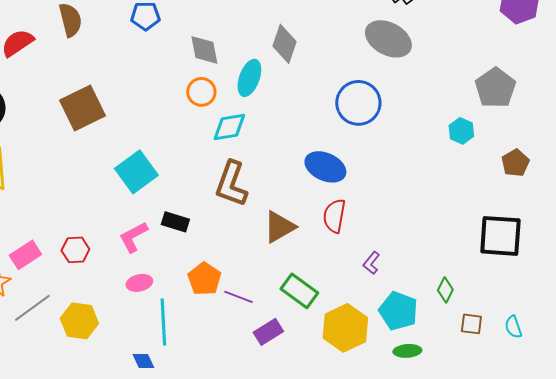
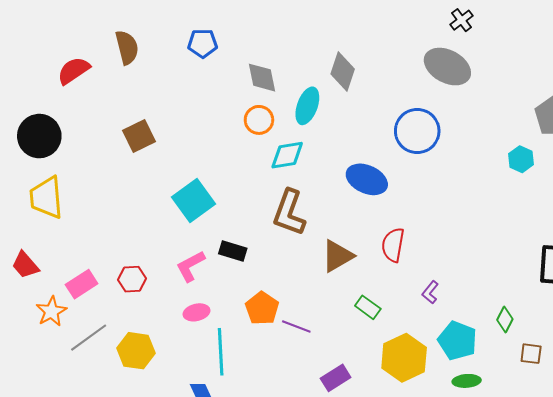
brown square: (82, 108) -> (139, 136), size x0.7
blue ellipse: (325, 167) -> (367, 179), moved
green rectangle: (299, 291) -> (368, 307), moved, size x0.7
purple rectangle: (268, 332) -> (336, 378), moved

